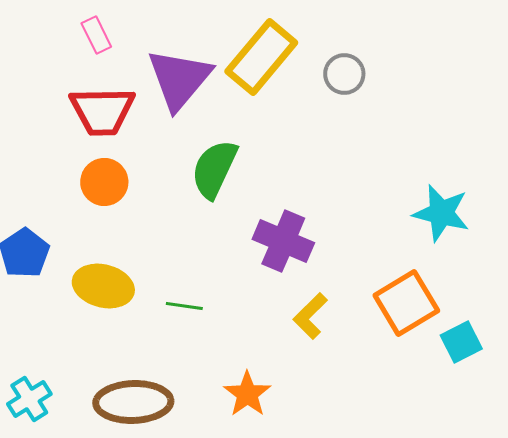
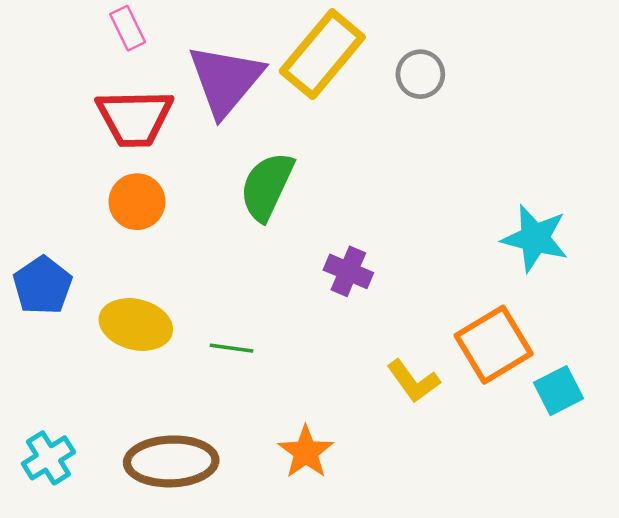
purple cross: (283, 241) -> (348, 271), size x0.7
yellow L-shape: (310, 316) -> (413, 381), moved, turned -81

